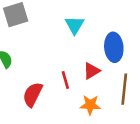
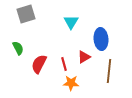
red semicircle: (33, 94) -> (39, 64), moved
orange star: (90, 105) -> (71, 83), moved

